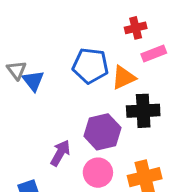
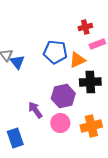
purple arrow: (60, 153) -> (35, 110), turned -66

